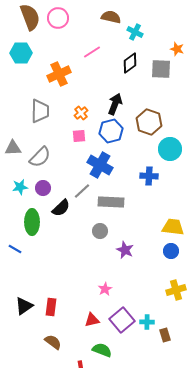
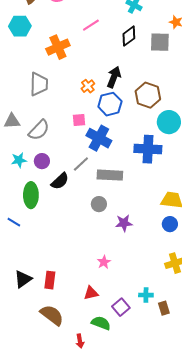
orange cross: (81, 113) -> (88, 86), moved
pink square: (79, 136) -> (79, 120), moved
blue cross: (149, 176) -> (148, 149), size x1.5
purple star: (125, 250) -> (124, 223), turned -30
purple square: (122, 320) -> (121, 307), moved, size x0.7
brown semicircle: (53, 342) -> (52, 315), size x1.4

